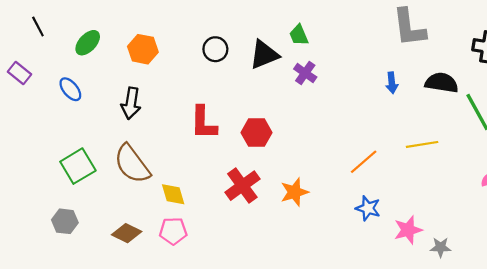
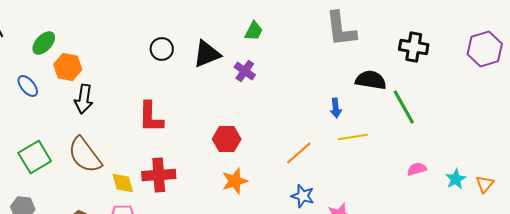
green trapezoid: (299, 35) -> (254, 31), moved, turned -130
orange hexagon: (143, 49) -> (68, 67), moved
blue arrow: (392, 83) -> (336, 108), moved
red hexagon: (257, 133) -> (227, 139), moved
red cross: (242, 186) -> (159, 175), moved, turned 32

